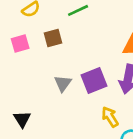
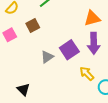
gray triangle: (63, 83) -> (47, 57), turned 32

